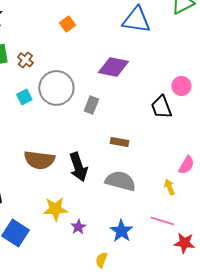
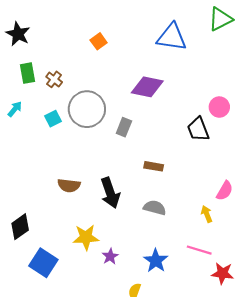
brown semicircle: (39, 160) -> (69, 185), size x0.7
gray semicircle: (120, 181) -> (155, 208), size x0.7

